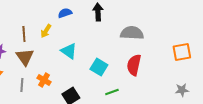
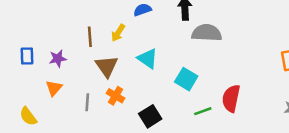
gray semicircle: (132, 33) -> (207, 33), moved
brown triangle: (25, 57) -> (107, 66), moved
red semicircle: (134, 65) -> (231, 98), moved

